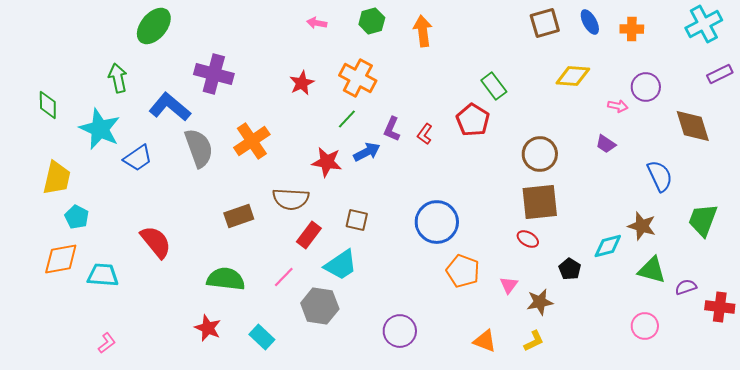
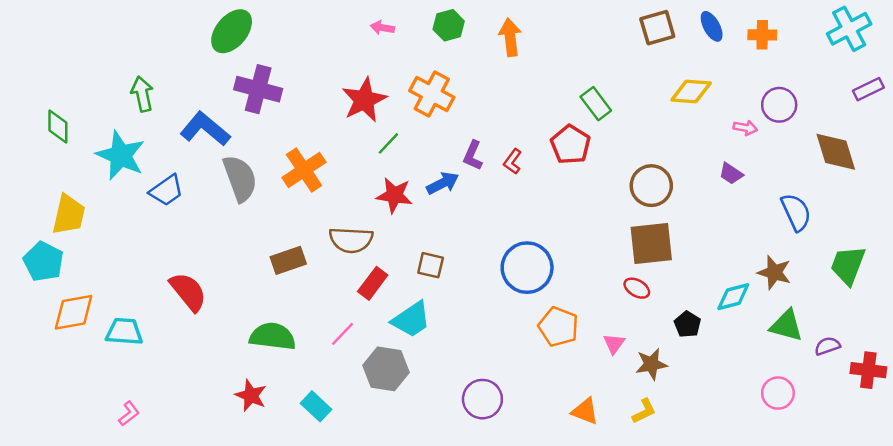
green ellipse: (154, 26) -> (232, 31), moved
red star: (302, 83) -> (364, 100), size x1.5
green line: (347, 119) -> (388, 143), moved
cyan pentagon: (77, 217) -> (43, 262), moved, size x1.4

